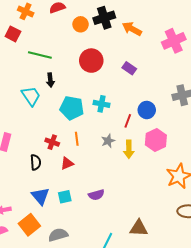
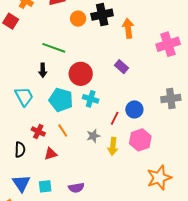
orange arrow: (132, 29) -> (128, 28), turned 48
green line: (40, 55) -> (54, 48), moved
red circle: (91, 61) -> (81, 74), moved
cyan trapezoid: (31, 96) -> (24, 96), moved
orange line: (77, 139) -> (63, 131), turned -32

